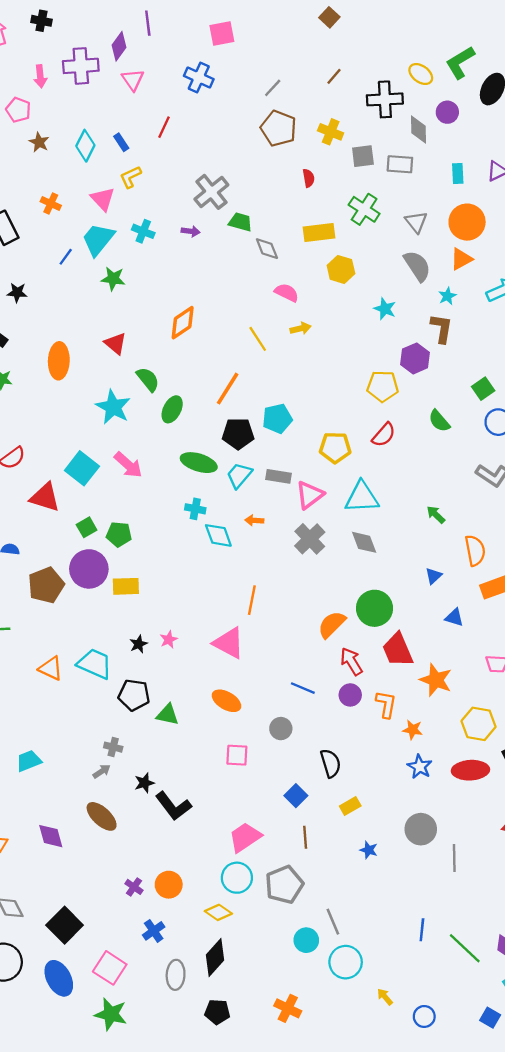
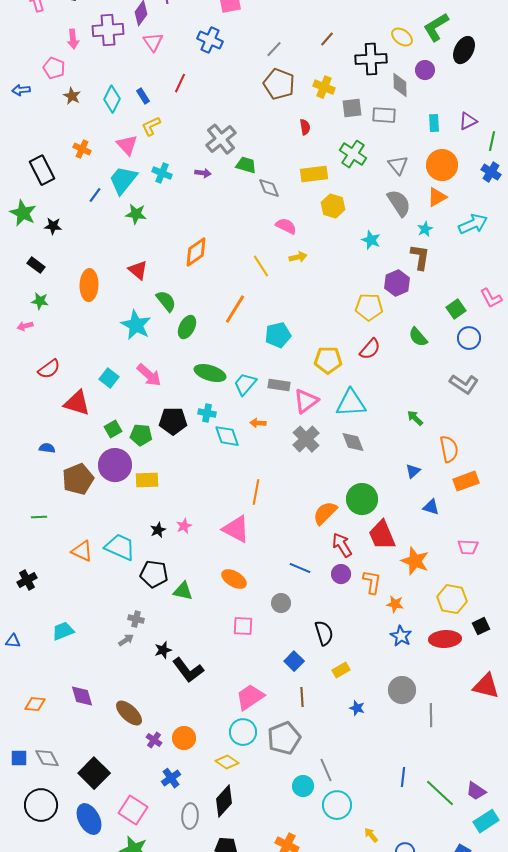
black pentagon: (238, 434) -> (173, 421), moved
cyan square: (82, 468) -> (109, 378), size x0.7
brown ellipse: (102, 816) -> (129, 713), moved

